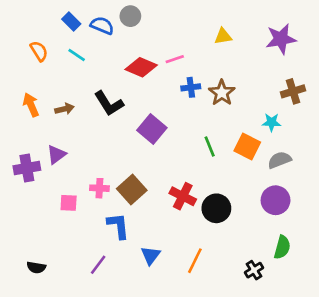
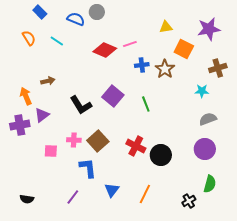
blue rectangle: (71, 22) -> (40, 12), moved
black L-shape: (109, 103) -> (81, 105), moved
orange arrow: (31, 105) -> (26, 96), moved
green line: (210, 146) -> (146, 104), moved
orange square: (247, 146) -> (184, 49), moved

